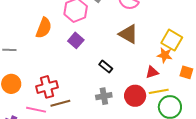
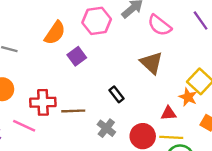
purple square: (76, 40) -> (77, 56), moved
gray cross: (104, 96) -> (106, 128), turned 35
brown line: (60, 103) -> (73, 111), moved

